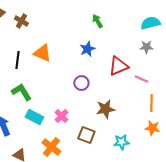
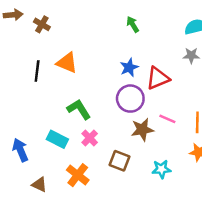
blue star: (87, 49) -> (129, 67), moved
pink line: (141, 79) -> (167, 119), moved
purple circle: (81, 83) -> (130, 99), moved, size x1.5
green L-shape: (21, 92) -> (79, 109), moved

